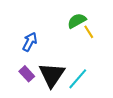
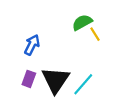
purple rectangle: (27, 74) -> (29, 79), turned 63

